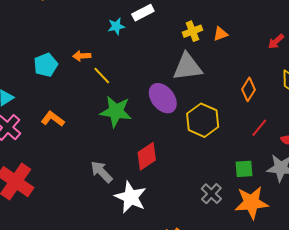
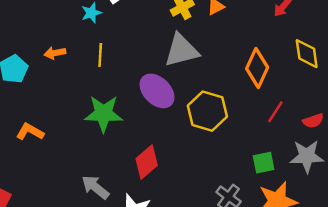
yellow line: (102, 76) -> (100, 55), moved, turned 54
orange diamond: (248, 89) -> (257, 68), size x1.4

